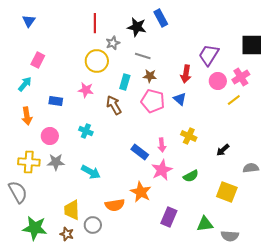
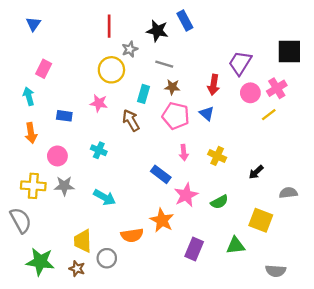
cyan arrow: (25, 84) -> (29, 96), turned -56
pink arrow: (162, 145) -> (184, 153), moved
green triangle: (205, 224) -> (235, 246), moved
gray semicircle: (230, 236) -> (276, 271), moved

